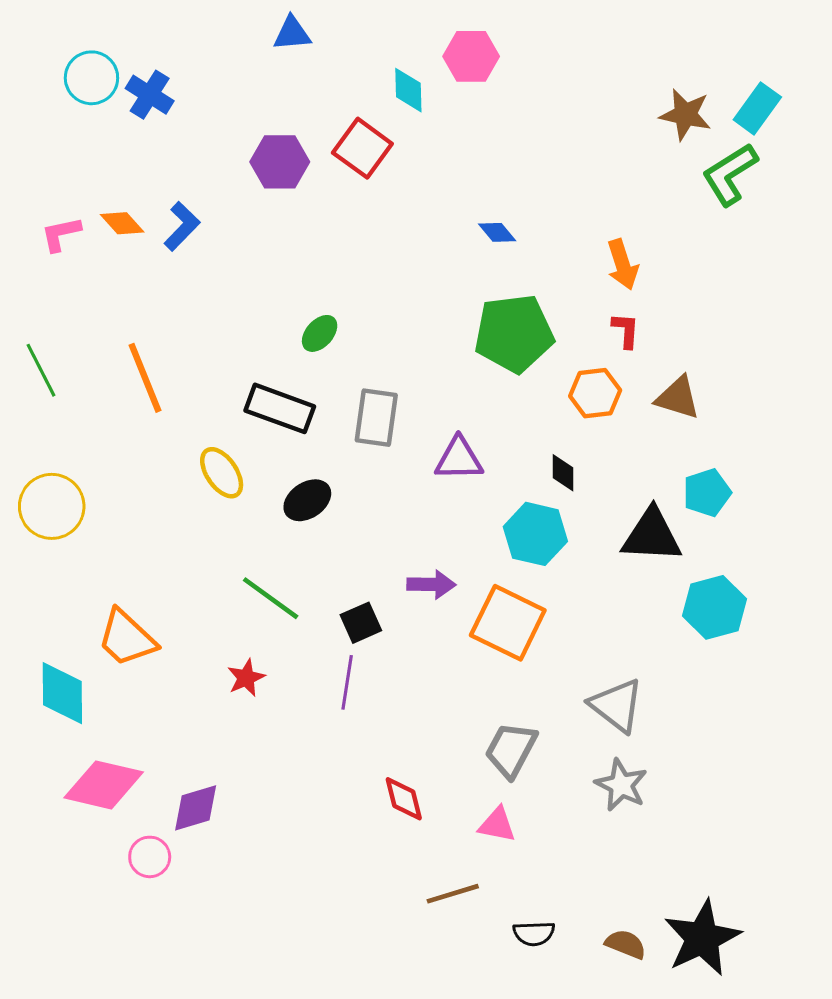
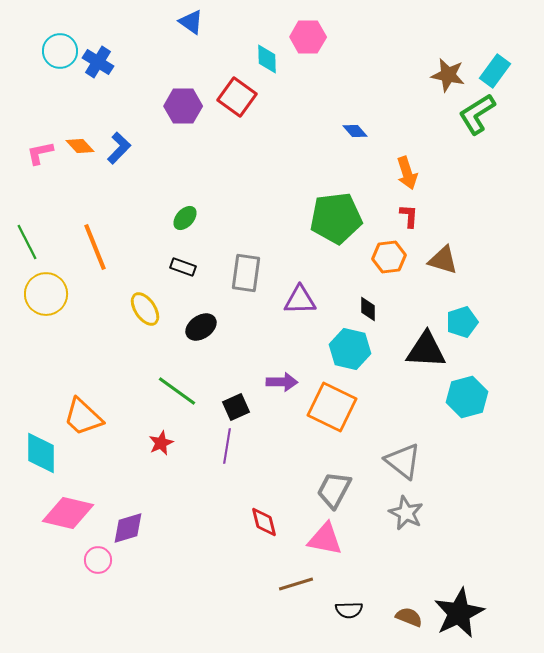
blue triangle: (292, 33) -> (191, 22), turned 40
blue diamond: (497, 232) -> (355, 131), moved
green ellipse: (320, 333) -> (185, 218), moved
black rectangle: (280, 408) -> (183, 267), size x0.6
yellow circle: (52, 506) -> (46, 294), moved
pink triangle: (497, 825) -> (325, 539), size x1.4

